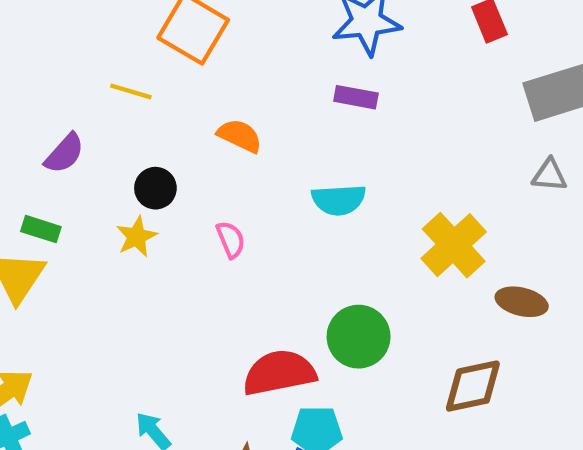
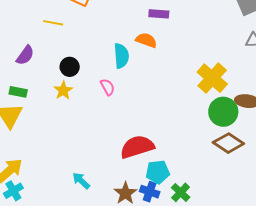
orange semicircle: (240, 136) -> (146, 40), moved
cyan semicircle: (339, 200) -> (121, 56), moved, turned -85
green circle: (359, 337) -> (223, 112), moved
brown diamond: (473, 386) -> (228, 143), turned 52

